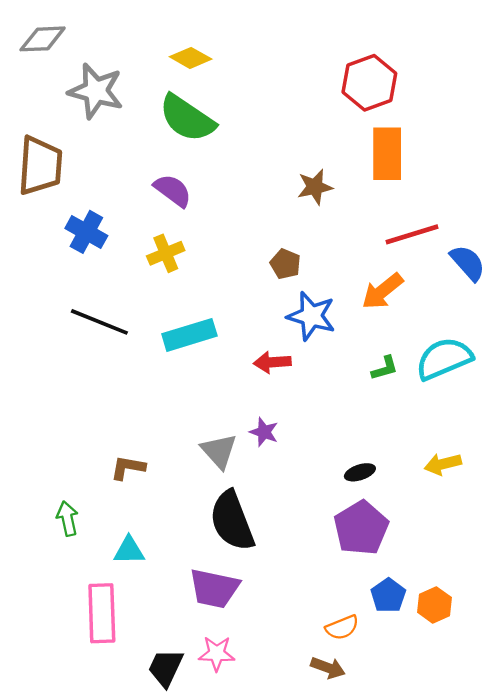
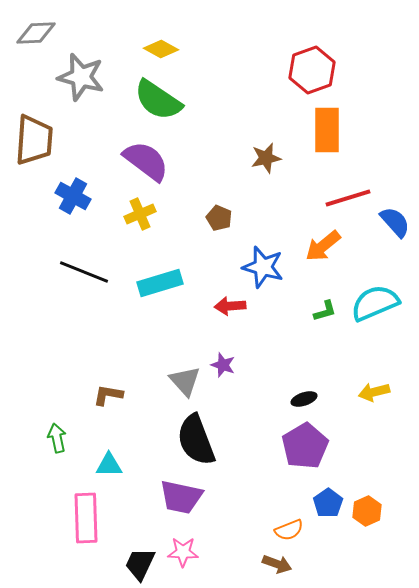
purple semicircle: (173, 191) -> (146, 161), size x1.4
brown pentagon: (285, 264) -> (219, 218), moved

